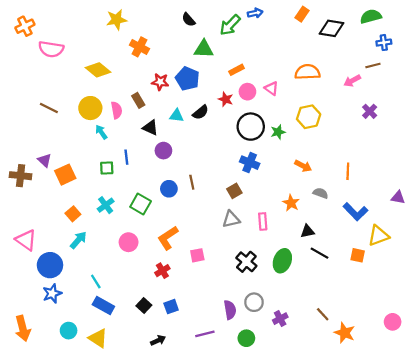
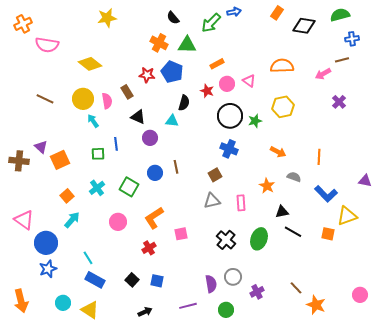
orange cross: (139, 47) -> (159, 43), moved
black semicircle: (201, 112) -> (184, 103), turned -35
cyan triangle: (177, 116) -> (172, 121), moved
blue square: (171, 307) -> (157, 281), turned 32

